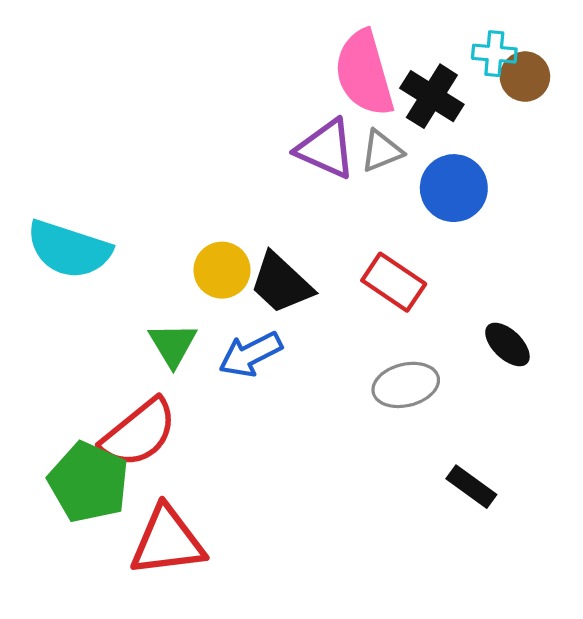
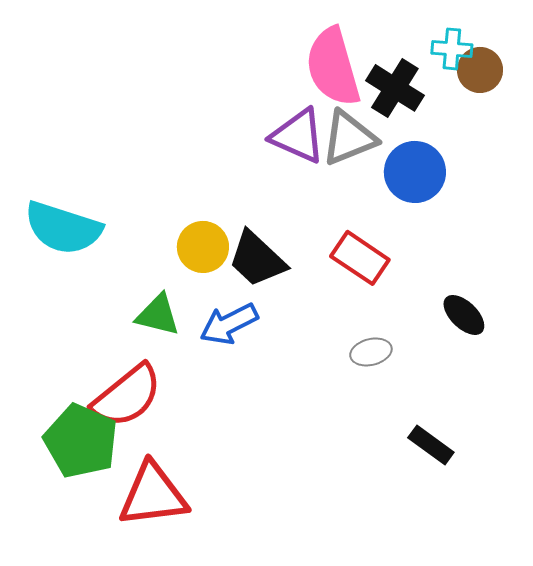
gray triangle: (382, 151) -> (349, 138), size x1.4
green triangle: (173, 344) -> (158, 315), turned -45
gray ellipse: (406, 385) -> (371, 352), size x0.7

